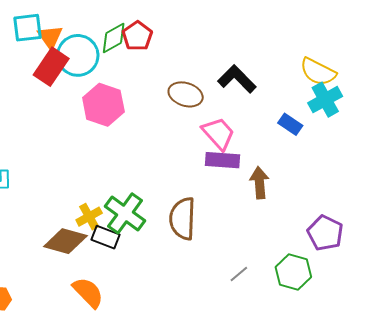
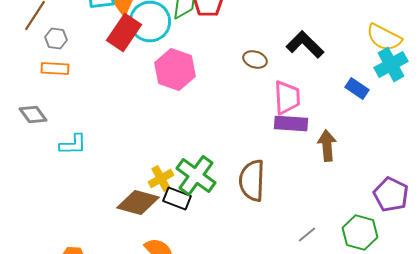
brown ellipse: (186, 94) -> (255, 60), size x0.7
pink trapezoid: (218, 133) -> (287, 98), turned 39

